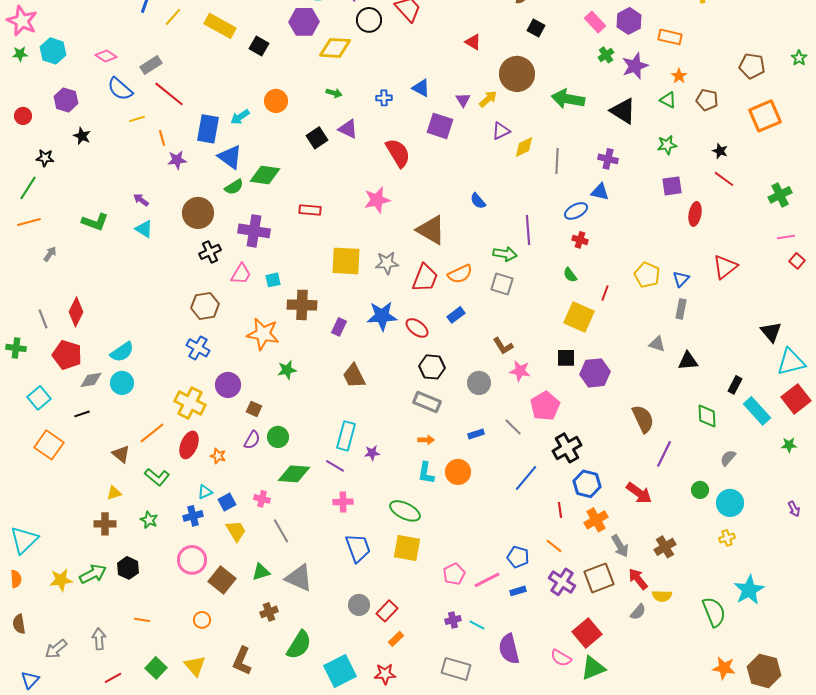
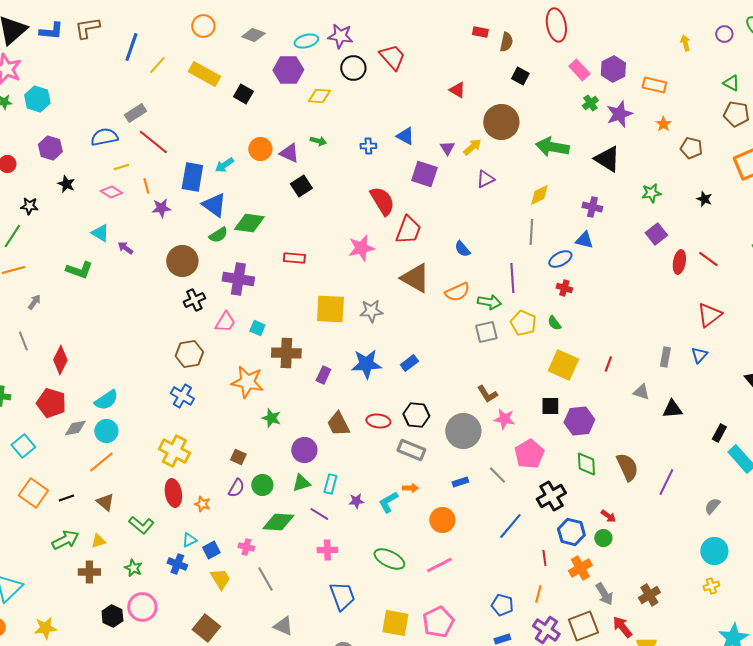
yellow diamond: (335, 48) -> (319, 96), size x0.7
pink diamond: (106, 56) -> (111, 192), moved
blue semicircle: (120, 89) -> (104, 137), turned 128
green triangle: (668, 100) -> (731, 83), moved
purple triangle: (348, 129) -> (289, 153), moved
yellow diamond: (524, 147) -> (539, 195), moved
gray line: (557, 161) -> (531, 232), moved
red line: (724, 179) -> (708, 259), moved
purple square: (672, 186) -> (656, 234), turned -30
cyan triangle: (144, 229) -> (100, 233), moved
orange semicircle: (460, 274) -> (457, 292), moved
yellow pentagon: (647, 275) -> (523, 323), moved
red trapezoid: (425, 278) -> (408, 230), moved
blue triangle: (681, 279) -> (699, 355), moved
cyan square: (273, 280) -> (257, 328), turned 35
gray square: (502, 284) -> (486, 332), turned -30
red line: (605, 293) -> (608, 364), moved
blue rectangle: (456, 315) -> (409, 363), moved
gray line: (43, 319) -> (23, 341), moved
red ellipse: (417, 328) -> (378, 421), moved, turned -30
green star: (287, 370) -> (271, 418), turned 30
gray circle: (479, 383) -> (463, 431), size x1.5
purple circle: (228, 385) -> (304, 450), moved
black line: (82, 414) -> (66, 498), moved
green diamond: (707, 416) -> (586, 464), moved
orange line: (152, 433) -> (101, 462), moved
cyan rectangle: (346, 436) -> (330, 484), size x0.7
red ellipse: (189, 445) -> (173, 493), turned -32
purple line: (664, 454) -> (666, 482), moved
cyan L-shape: (426, 473) -> (388, 502), moved, turned 50
green circle: (700, 490) -> (603, 538), moved
red arrow: (639, 493) -> (608, 516), moved, size x0.6
blue cross: (193, 516) -> (177, 564), turned 36
orange line: (554, 546) -> (538, 594), turned 66
yellow square: (407, 548) -> (395, 623), moved
pink circle: (192, 560) -> (142, 607), moved
green triangle: (261, 572) -> (301, 483), moved
green arrow: (93, 574) -> (65, 540), moved
pink pentagon: (454, 574) -> (438, 622), size x1.4
gray triangle: (299, 578) -> (283, 626), size x0.7
pink line: (487, 580) -> (439, 565), moved

